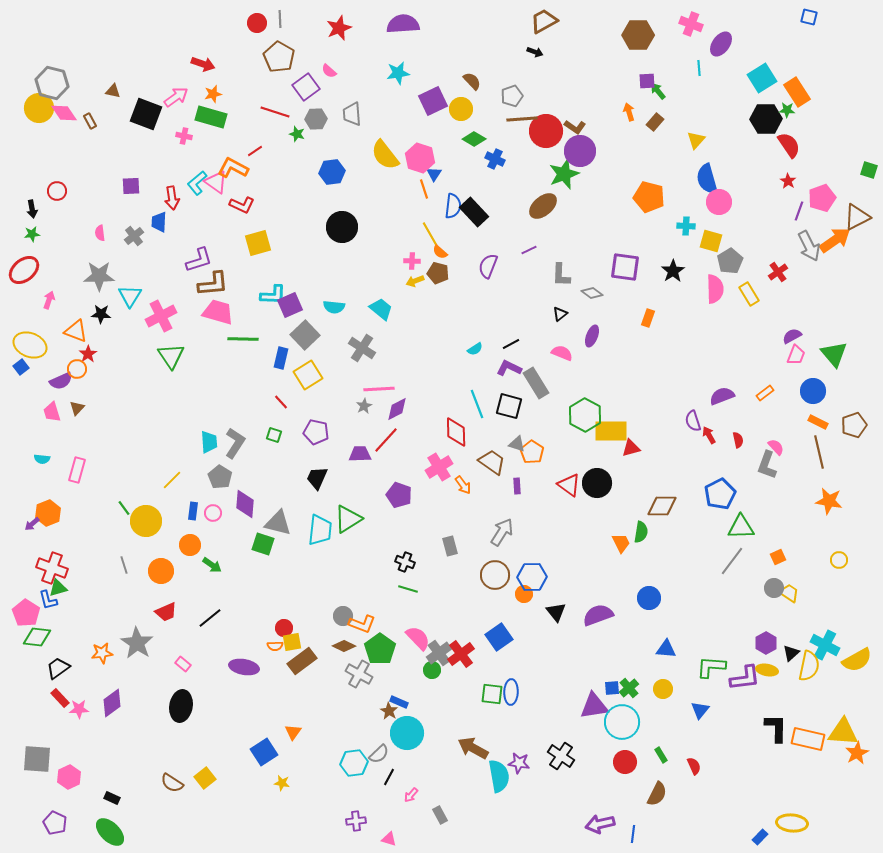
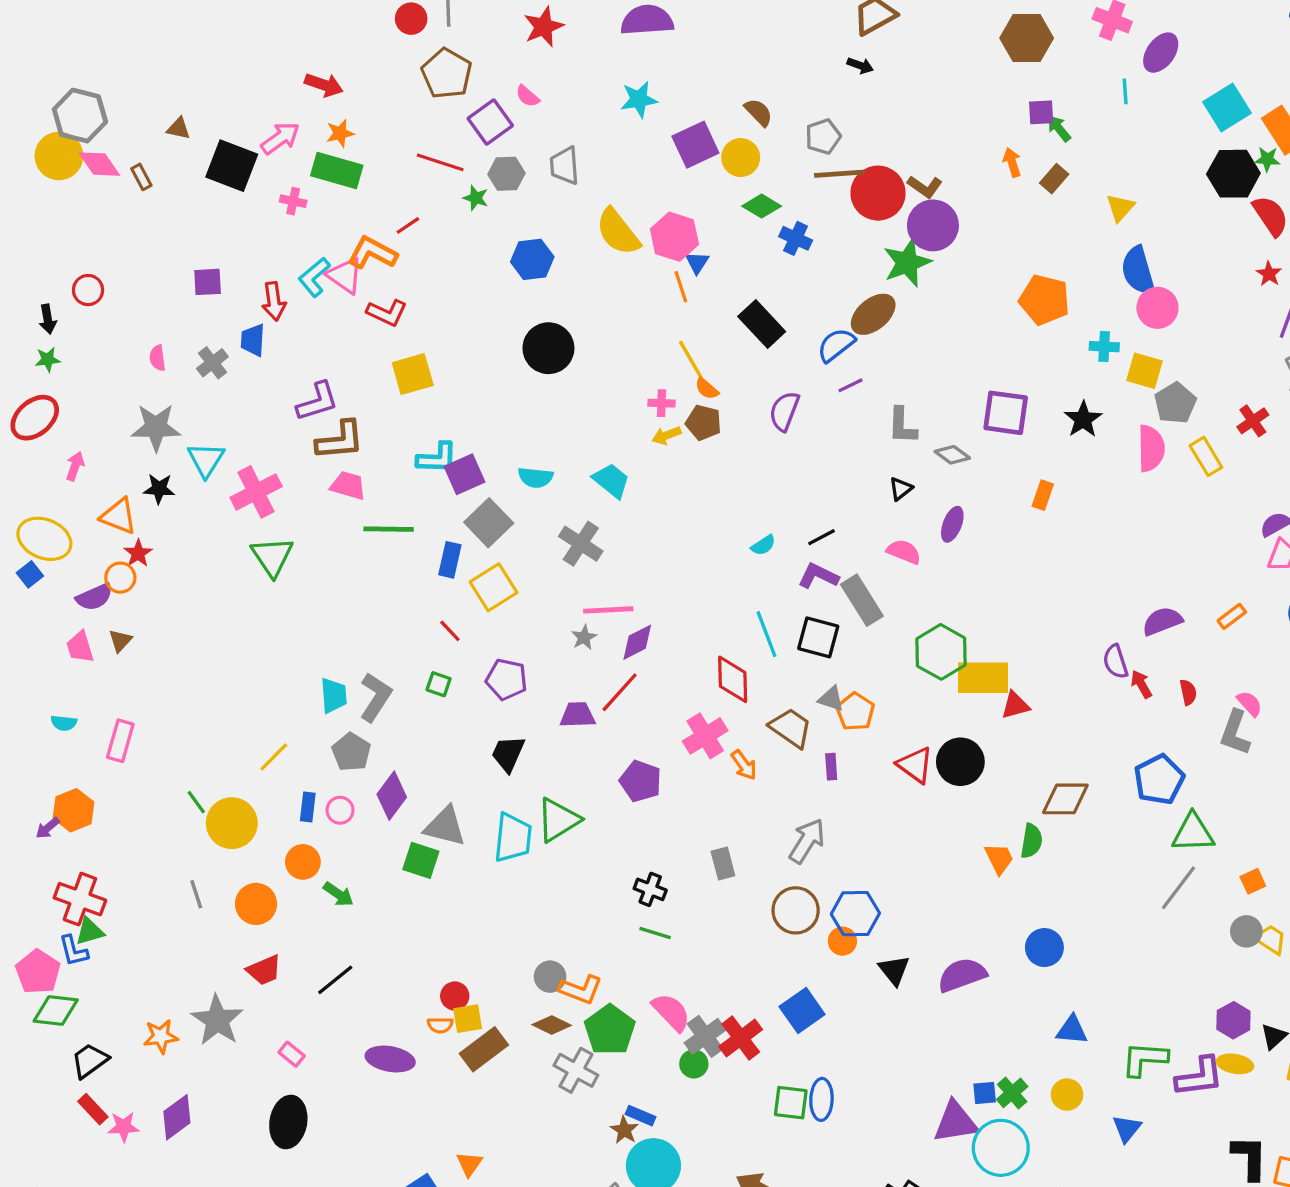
blue semicircle: (453, 206) -> (836, 345), moved, turned -135
pink trapezoid: (218, 312) -> (348, 486), size x0.7
purple diamond: (245, 504) -> (392, 796), turned 32

